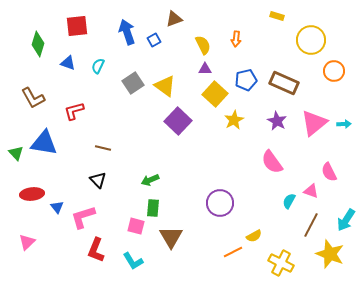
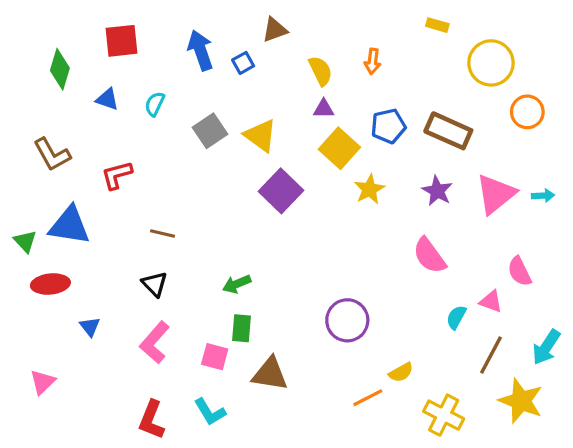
red ellipse: (32, 194) -> (50, 284), moved
pink L-shape: (83, 217) -> (155, 342), moved, turned -32
brown triangle: (171, 237) -> (270, 374), turned -50
red L-shape: (96, 250) -> (151, 420), moved

